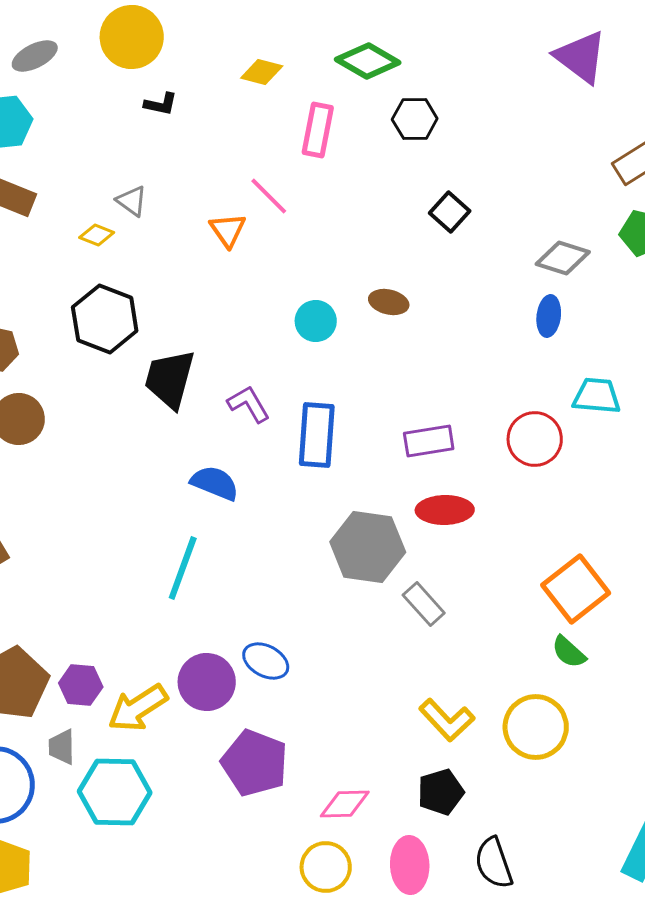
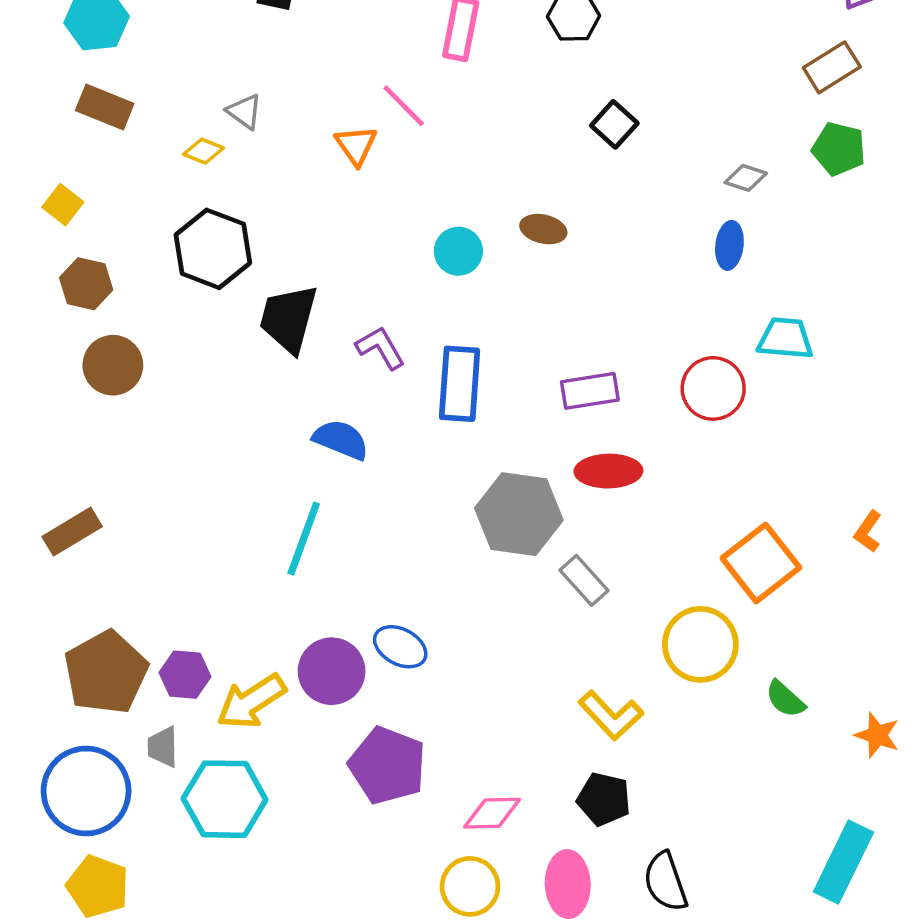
gray diamond: (563, 258) -> (746, 178), size x0.7
green semicircle: (569, 652) -> (785, 699), moved
yellow circle: (536, 727) -> (700, 644), moved
black pentagon: (441, 792) -> (604, 799), turned 30

